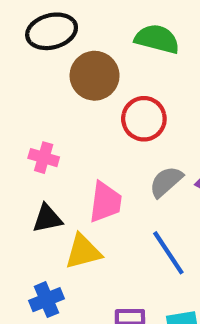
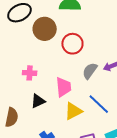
yellow triangle: (83, 252) -> (73, 111), moved

